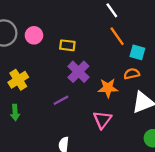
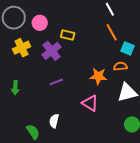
purple cross: (78, 72) -> (52, 51), moved
yellow cross: (18, 80) -> (22, 48), moved
pink triangle: (102, 120) -> (90, 103), turned -42

